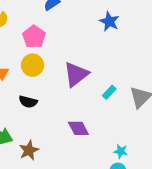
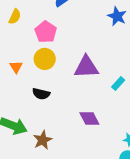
purple triangle: (76, 74) -> (86, 67), turned 36

